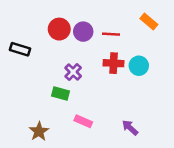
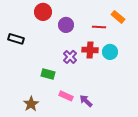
red circle: (59, 29) -> (43, 12), moved
red line: (111, 34) -> (99, 27), moved
purple cross: (73, 72) -> (70, 57), moved
purple arrow: (130, 128) -> (86, 101), moved

